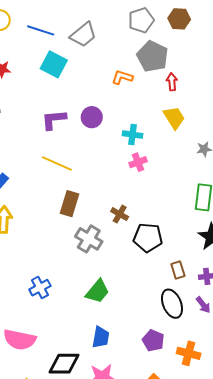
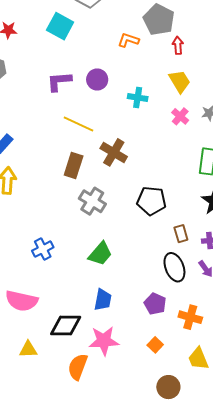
pink cross: (138, 162) -> (180, 116), moved, turned -30
yellow line: (57, 164) -> (78, 124), moved
brown cross: (120, 214) -> (114, 152), moved, size x1.5

